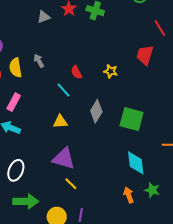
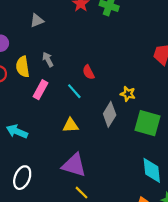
gray triangle: (44, 17) -> (37, 21), moved
yellow star: (111, 71) -> (128, 94), moved
pink rectangle: (14, 102) -> (40, 90), moved

